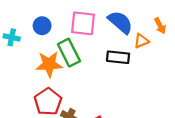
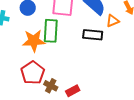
green rectangle: (69, 53) -> (51, 31), turned 30

